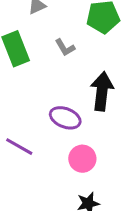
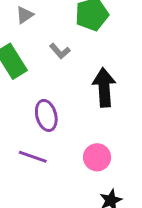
purple ellipse: (65, 118) -> (46, 115), moved, turned 64

